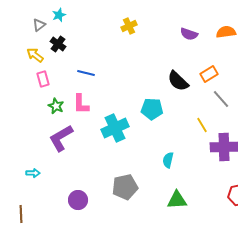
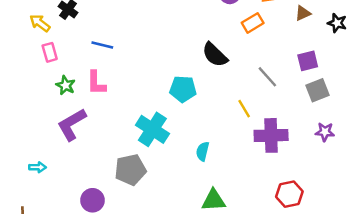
orange rectangle: (209, 74) -> (253, 23), moved
cyan cross: (115, 128) -> (152, 129), moved, turned -32
gray pentagon: (125, 187) -> (130, 170), moved

